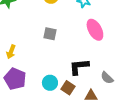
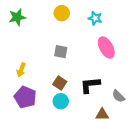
brown square: (68, 88) -> (60, 83), moved

